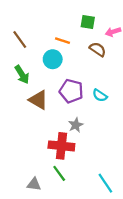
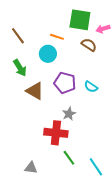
green square: (88, 22) -> (80, 20), size x1.6
green line: (59, 173) -> (69, 158), moved

